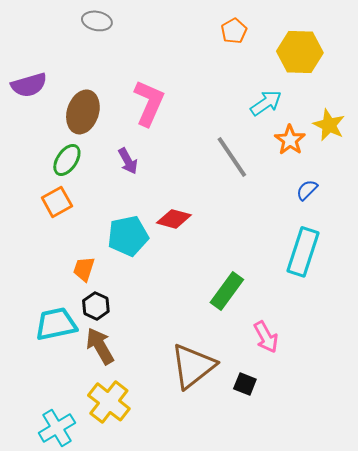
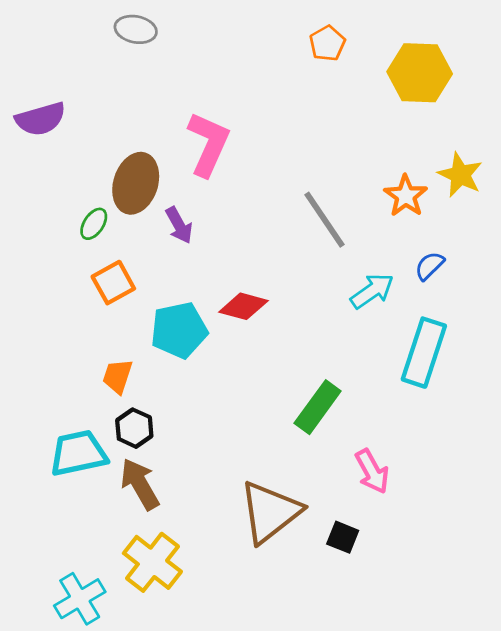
cyan arrow: (266, 103) -> (372, 291), moved
brown ellipse: (83, 112) -> (136, 183), moved
green ellipse: (67, 160) -> (94, 224), size x0.7
orange square: (57, 202) -> (113, 283), moved

